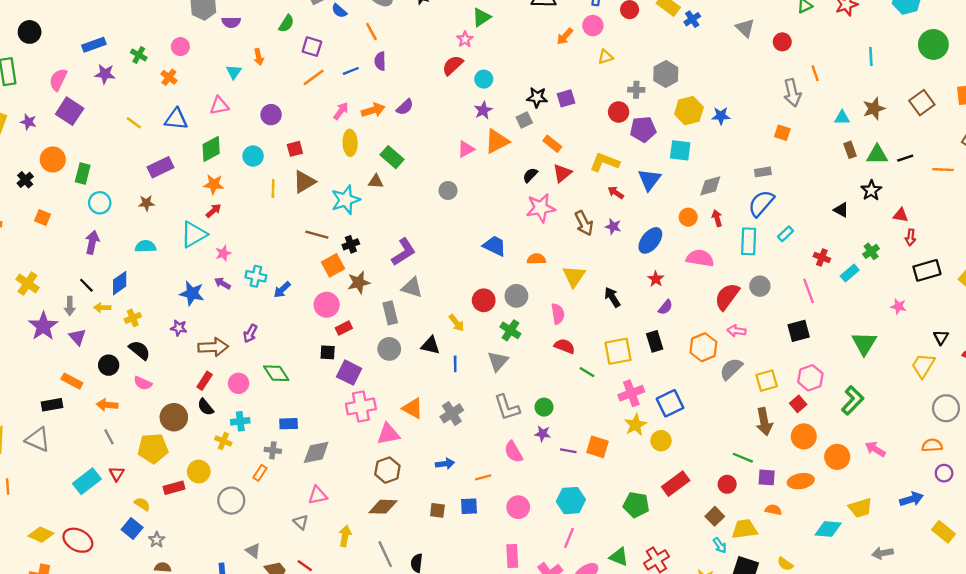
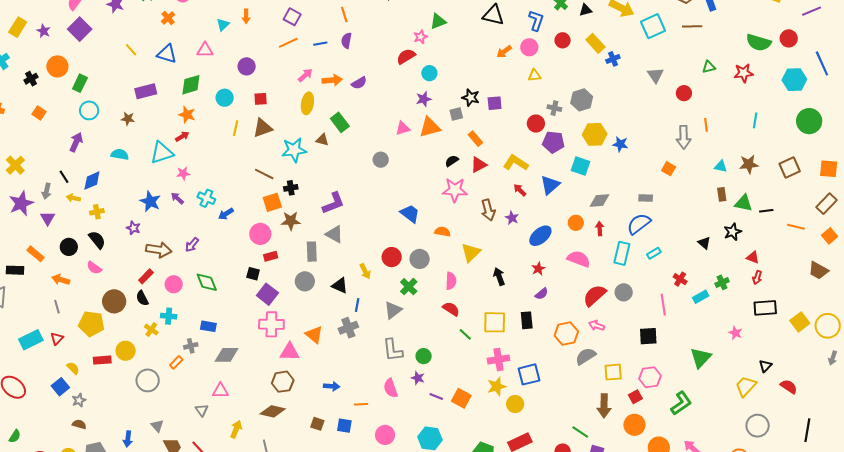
gray cross: (452, 413) -> (348, 328), moved
gray cross: (273, 450) -> (191, 346), turned -32

